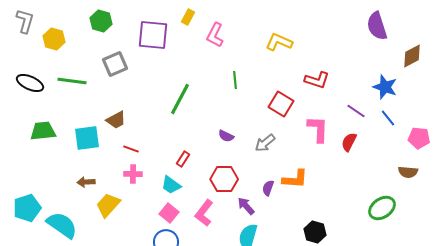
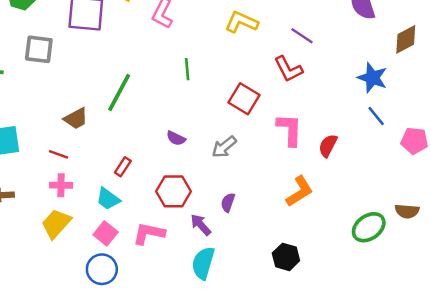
gray square: (115, 64) -> (39, 49), turned 30
red L-shape: (317, 80) -> (288, 69), turned 45
purple line: (356, 111) -> (302, 36), moved
brown trapezoid: (116, 120) -> (76, 119), moved
brown semicircle: (408, 172) -> (407, 211), moved
orange L-shape: (295, 179) -> (300, 191), moved, turned -36
yellow trapezoid: (108, 205) -> (56, 224), moved
pink L-shape: (204, 213) -> (149, 233), turned 64

